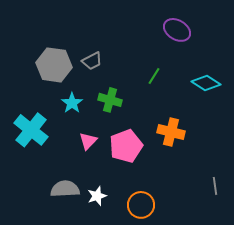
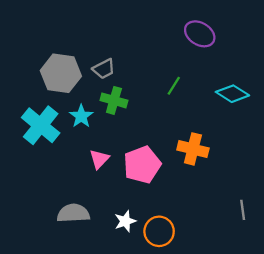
green cross: (110, 100) -> (114, 100), moved
cyan cross: (31, 130) -> (41, 125), moved
white star: (97, 196) -> (125, 221), moved

